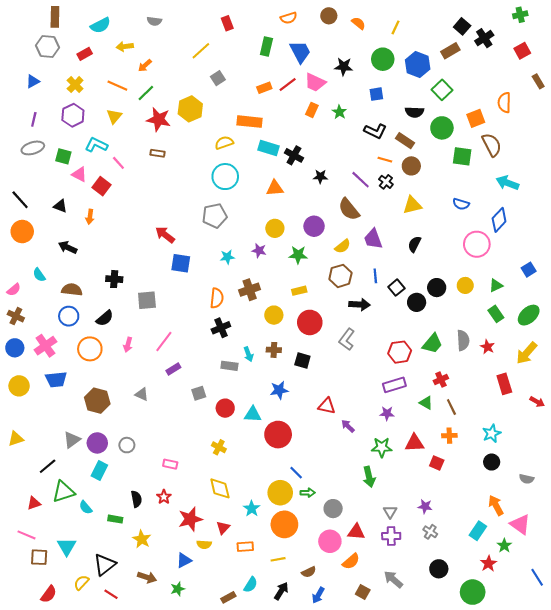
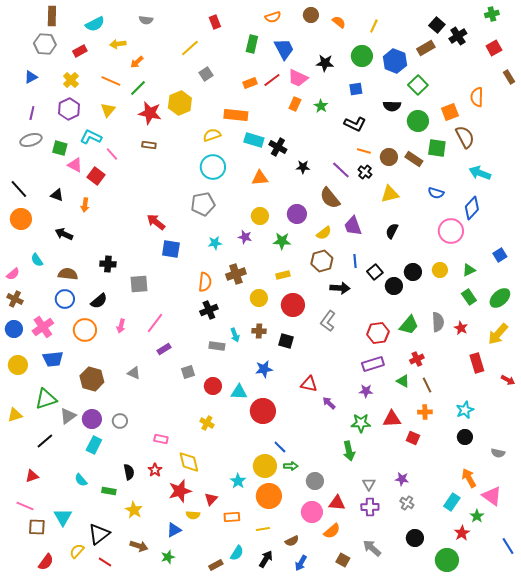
brown rectangle: (405, 141) -> (414, 159), moved
yellow diamond: (220, 488) -> (189, 462), moved
green triangle: (63, 492) -> (46, 399), moved

